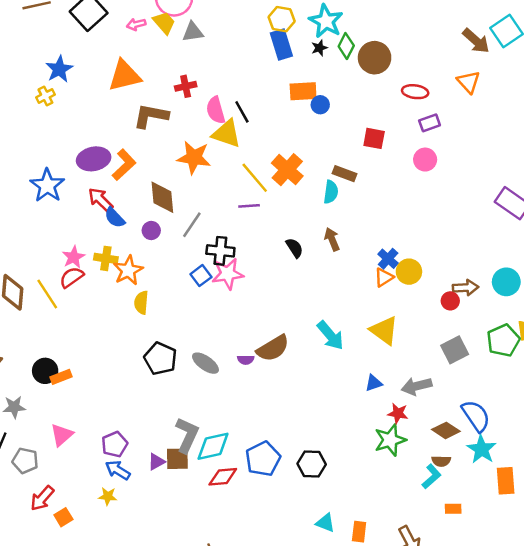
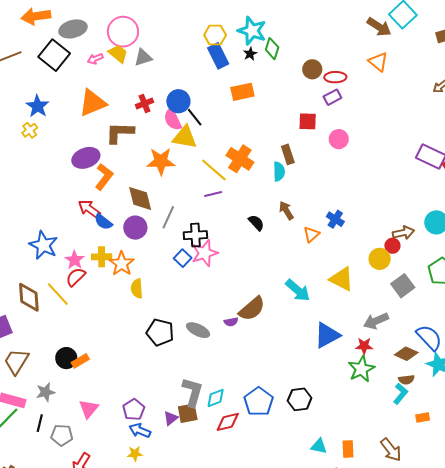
brown circle: (375, 58) -> (312, 69), moved, size x0.7
blue circle: (320, 105) -> (178, 101), moved, size x1.5
purple rectangle: (430, 123) -> (332, 97), moved
purple ellipse: (94, 159) -> (86, 158), moved
pink circle: (425, 160) -> (339, 139), moved
brown rectangle: (345, 174) -> (288, 154), turned 60
blue star: (47, 185) -> (43, 245), moved
purple circle: (151, 231) -> (135, 228), size x1.5
yellow circle: (409, 272) -> (380, 259), moved
orange triangle: (384, 277) -> (311, 234), moved
blue triangle: (374, 383) -> (327, 335), moved, size x1.8
cyan diamond: (213, 446) -> (216, 398), size x0.7

